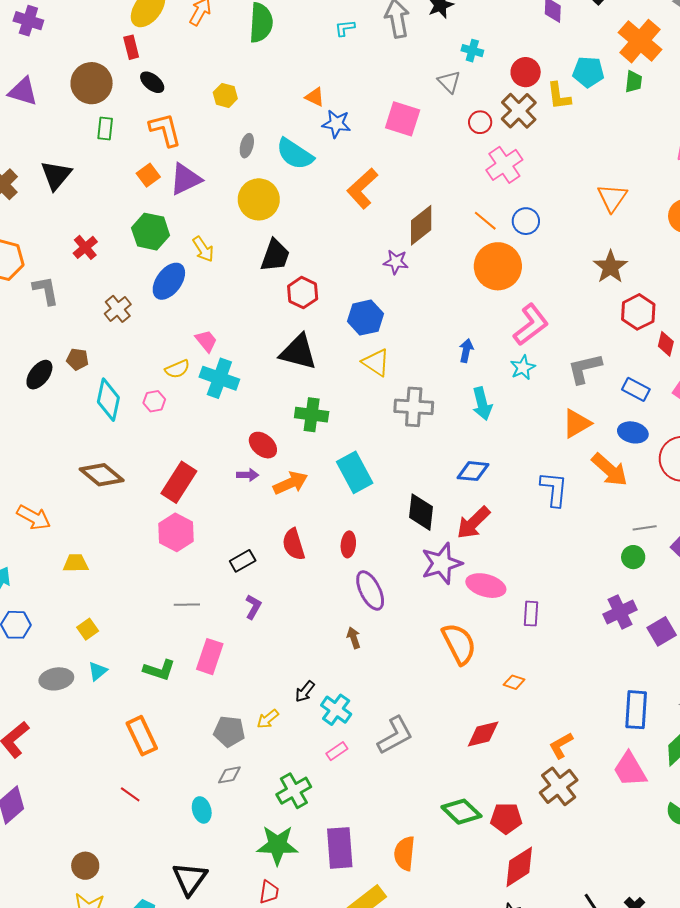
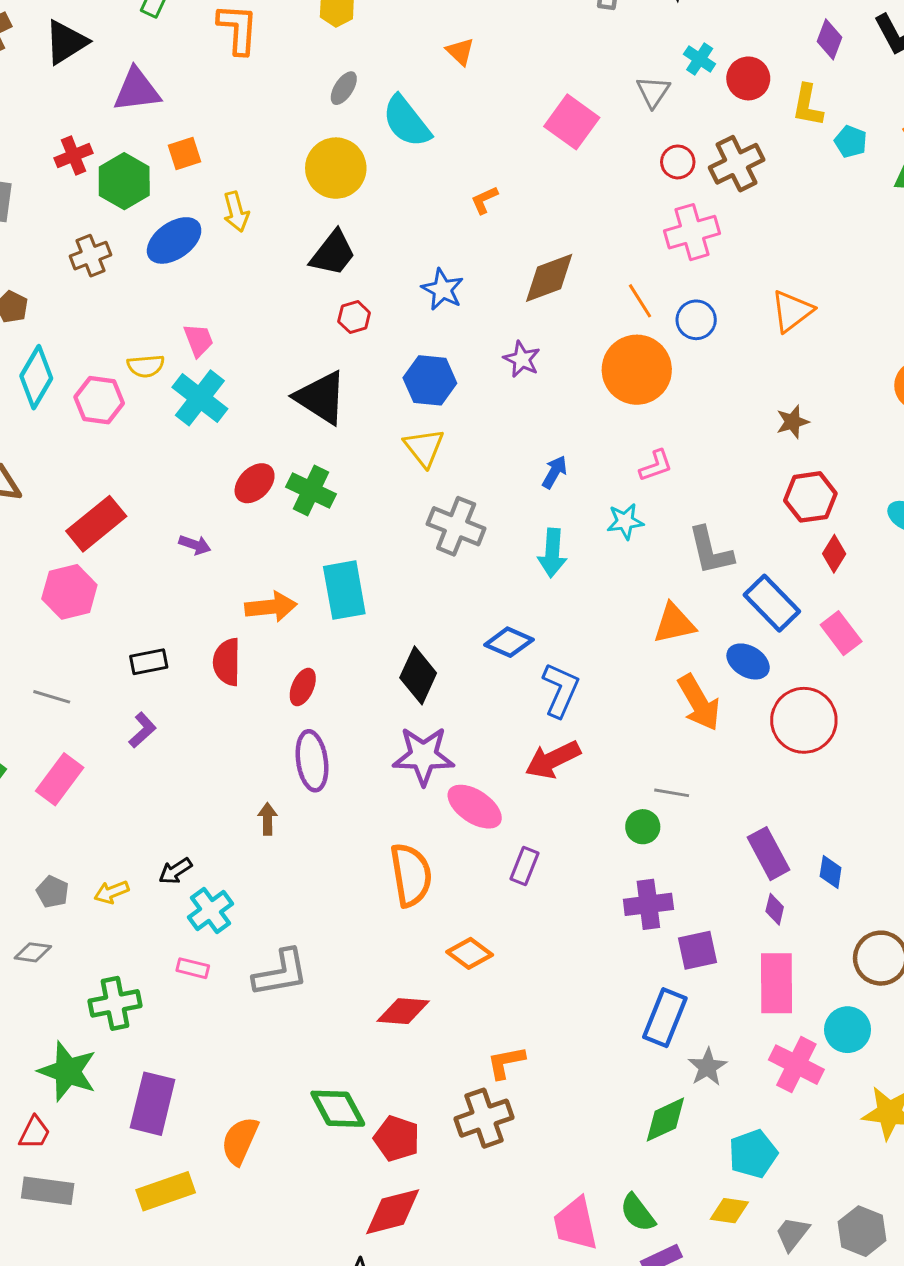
red circle: (526, 72) -> (748, 78), moved
cyan pentagon: (588, 72) -> (851, 142), size x0.7
yellow L-shape: (559, 96) -> (808, 105), moved
blue star: (336, 124) -> (443, 289), moved
orange square: (148, 175) -> (185, 154), moved
purple triangle: (185, 179) -> (137, 90), moved
orange L-shape: (362, 188) -> (484, 200), size x0.5
orange triangle: (612, 198) -> (792, 311), moved
green hexagon: (151, 232) -> (124, 181), moved
purple star: (396, 262) -> (522, 359), moved
brown star: (610, 267) -> (793, 422), size x0.7
red hexagon: (303, 293) -> (354, 317), size x0.7
pink L-shape: (531, 325) -> (656, 466), size x0.6
gray L-shape: (585, 368) -> (711, 551), turned -108
blue rectangle: (636, 389) -> (772, 603), size x1.4
pink hexagon: (154, 401) -> (99, 400), size x1.5
red ellipse: (263, 445) -> (255, 483), moved, turned 76
orange arrow: (290, 483) -> (271, 607), moved
blue L-shape: (554, 489) -> (561, 690), moved
red arrow: (473, 523) -> (553, 760), moved
gray line: (645, 528) -> (672, 793), moved
green circle: (633, 557) -> (643, 827), moved
orange diamond: (514, 682) -> (470, 953), size x1.4
blue rectangle: (636, 710) -> (665, 1018), moved
gray pentagon: (229, 731) -> (53, 892), size x0.7
pink rectangle: (337, 751) -> (193, 968), turned 30
pink trapezoid: (630, 769) -> (575, 1224), moved

